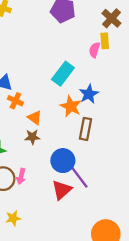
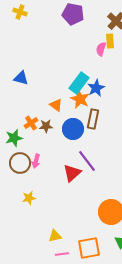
cyan rectangle: (63, 74) -> (79, 83), moved
orange cross: (15, 101) -> (31, 123), moved, turned 32
orange triangle: (35, 118) -> (56, 105), moved
blue circle: (63, 161) -> (73, 129), moved

